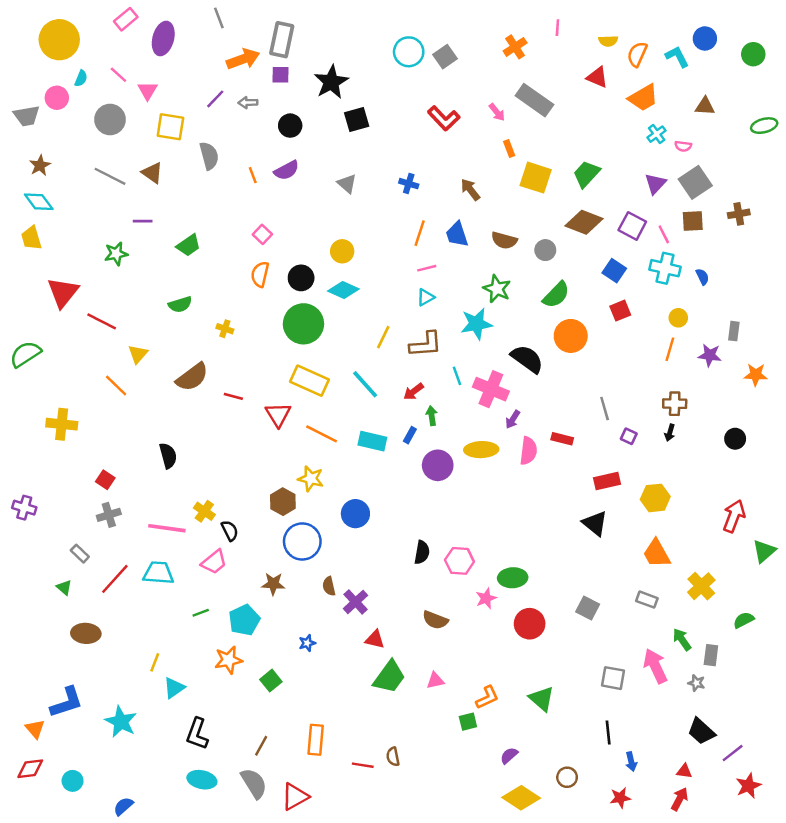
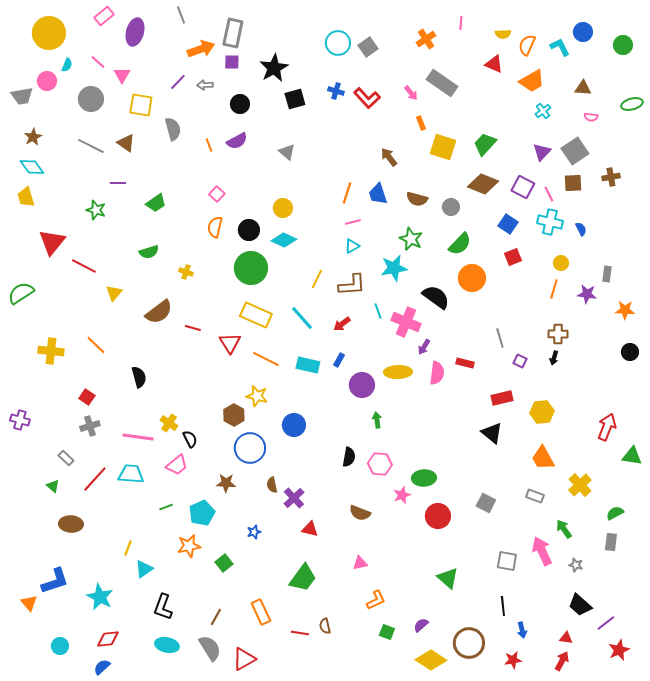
pink semicircle: (683, 146) -> (591, 117), moved
blue cross: (409, 184) -> (336, 91), moved
green star: (116, 254) -> (96, 210), turned 30
orange line: (116, 386) -> (96, 345), moved
green arrow: (432, 416) -> (377, 420), moved
black circle: (735, 439) -> (630, 352), moved
green triangle: (764, 551) -> (632, 456), turned 50
gray rectangle: (711, 655) -> (611, 542), moved
green trapezoid: (389, 677) -> (303, 578), moved
orange L-shape: (487, 697) -> (376, 600), moved
green square: (468, 722) -> (387, 632), moved, turned 35
orange rectangle: (316, 740) -> (261, 612), turned -30
red diamond: (30, 769) -> (108, 639), moved
brown circle: (567, 777) -> (469, 643), size x1.8

